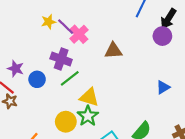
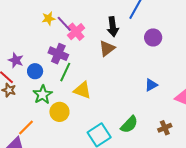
black arrow: (168, 19) -> (113, 27), moved, turned -42
brown triangle: (113, 51) -> (107, 48), turned -36
green line: (70, 78) -> (65, 72), turned -30
green star: (88, 116) -> (43, 95), moved

